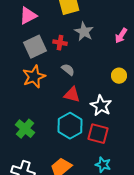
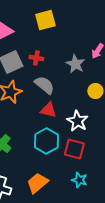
gray star: (84, 32) -> (75, 64), moved
gray semicircle: (68, 70) -> (44, 85), size x1.5

